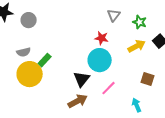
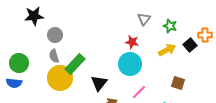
gray circle: (29, 20) -> (55, 35), moved
gray semicircle: (24, 52) -> (54, 56), turned 88
green rectangle: (45, 60) -> (75, 64), size x1.5
black triangle: (82, 79) -> (99, 83), moved

